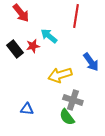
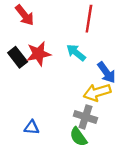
cyan arrow: (49, 36) -> (76, 53), moved
red star: (33, 46) -> (39, 54), size x1.5
yellow arrow: (60, 75) -> (97, 92), moved

